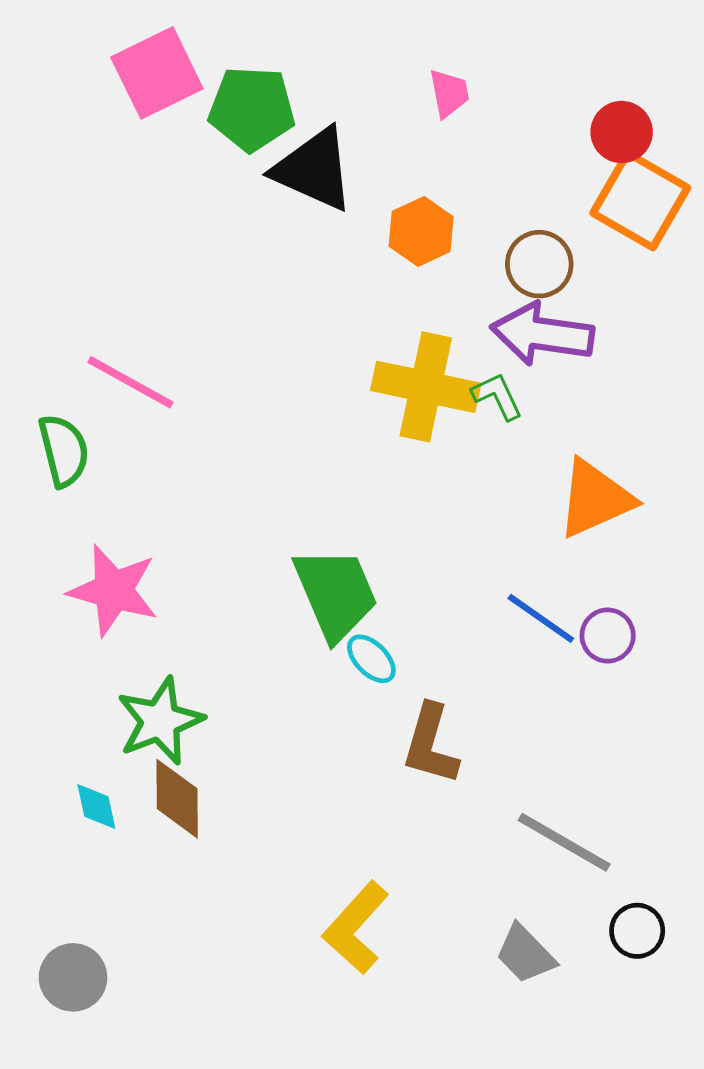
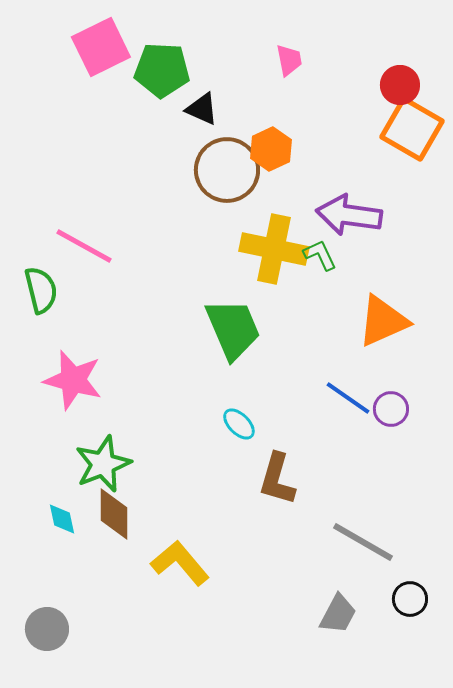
black triangle: (314, 169) -> (202, 109), size x0.6
brown circle: (539, 264) -> (227, 170), moved, size x1.5
green trapezoid: (336, 594) -> (233, 329), moved
yellow L-shape: (356, 928) -> (180, 563), moved, turned 98
gray trapezoid: (525, 954) -> (338, 614), turned -108

